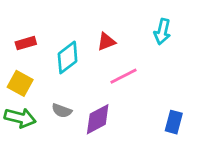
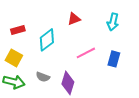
red triangle: (106, 42) -> (74, 19), moved
purple diamond: (98, 119) -> (68, 83), turned -45
blue rectangle: (174, 122) -> (114, 59), moved

